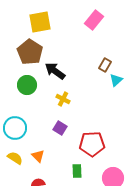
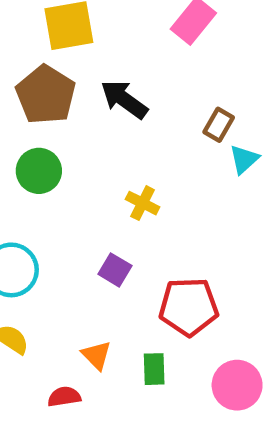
black arrow: (55, 71) -> (124, 99), moved
yellow cross: (63, 99) -> (143, 203), moved
orange triangle: (38, 156) -> (96, 355), moved

